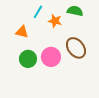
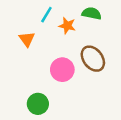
orange triangle: (22, 32) -> (27, 39), turned 40
green circle: (28, 59) -> (38, 104), moved

